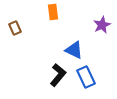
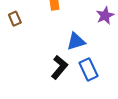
blue triangle: (74, 50) -> (76, 41), turned -42

